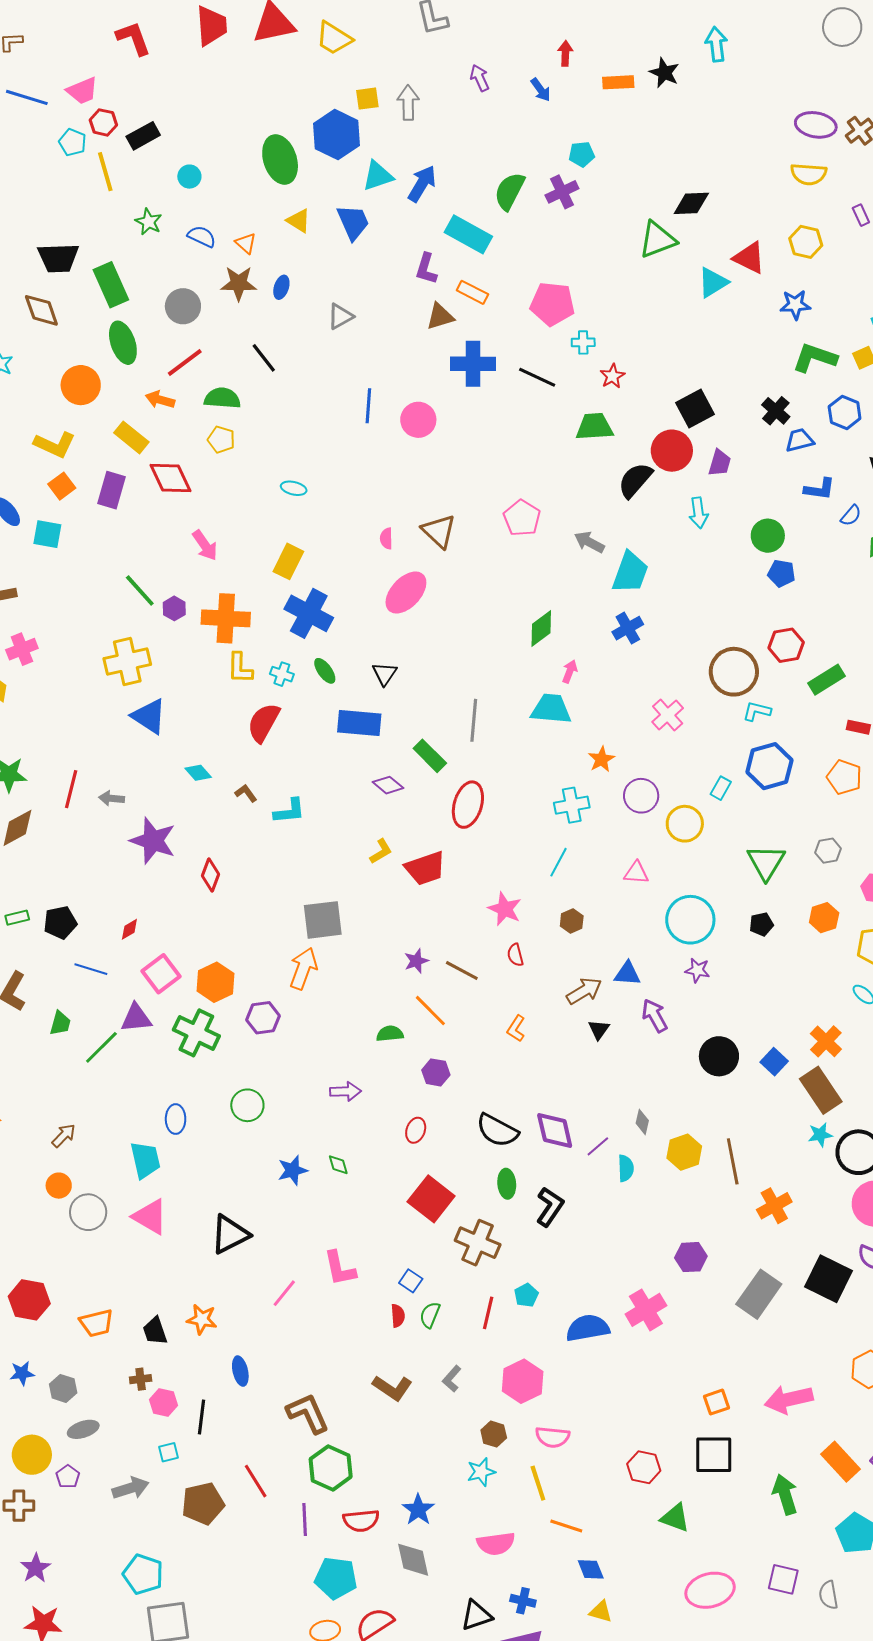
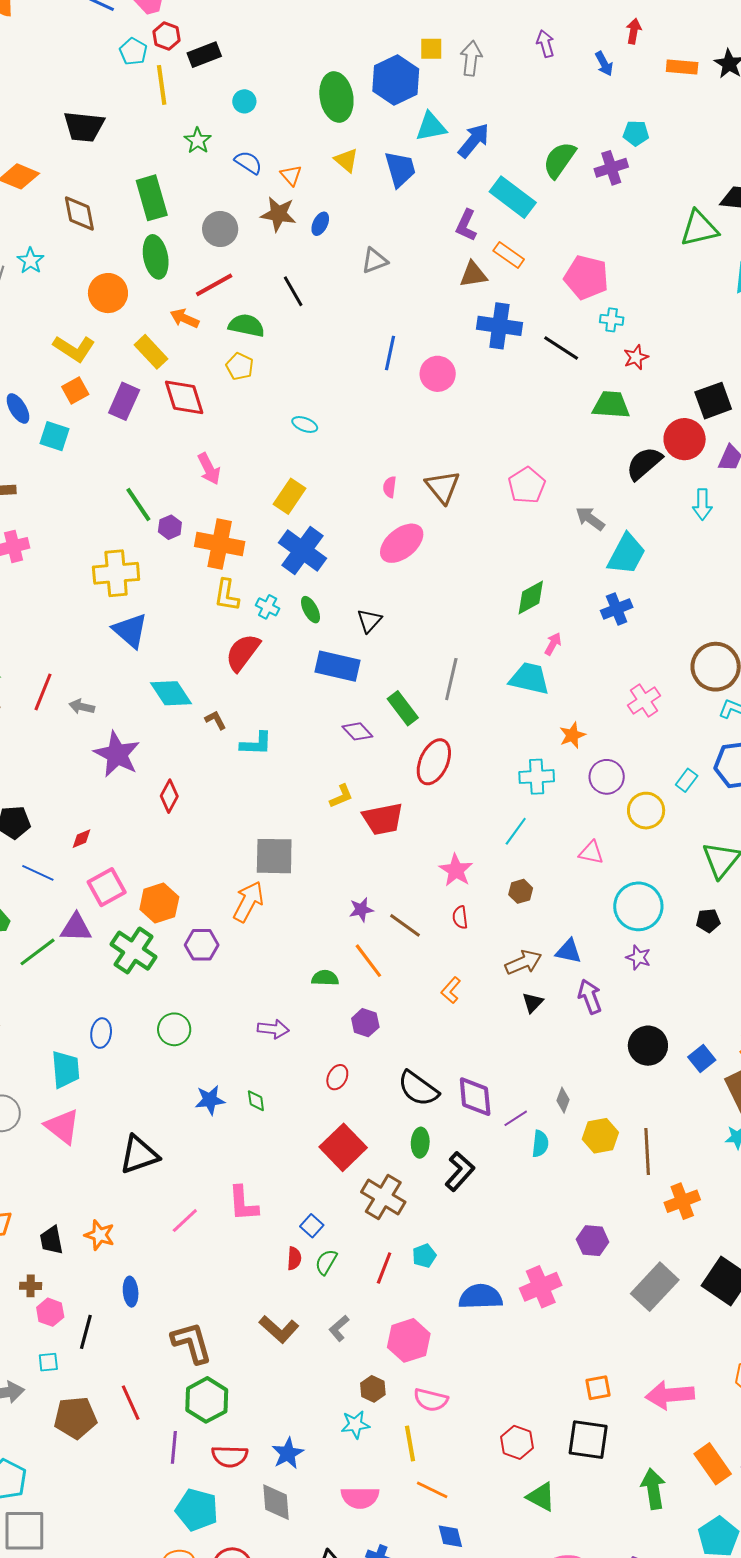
black trapezoid: (58, 258) -> (84, 127), moved
cyan diamond: (198, 773) -> (171, 693), size x1.6

